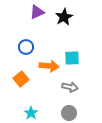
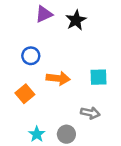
cyan square: (72, 58) -> (99, 77), moved
gray arrow: (70, 87) -> (90, 113), moved
gray circle: (69, 113) -> (66, 134), moved

